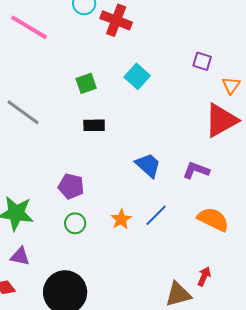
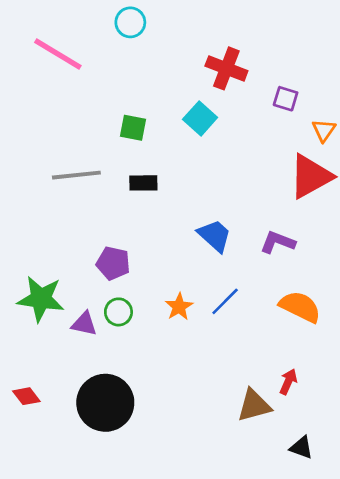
red cross: (116, 20) -> (226, 68), moved
green square: (86, 83) -> (133, 128), turned 30
gray line: (23, 112) -> (76, 175), moved, turned -42
purple triangle: (20, 256) -> (84, 324), moved

